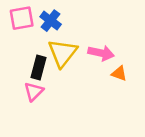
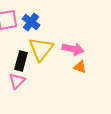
orange triangle: (119, 73) -> (80, 67), moved

